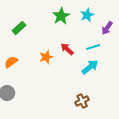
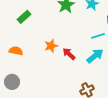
red arrow: (67, 49) -> (69, 54), moved
orange semicircle: (11, 62) -> (16, 51), turned 48

